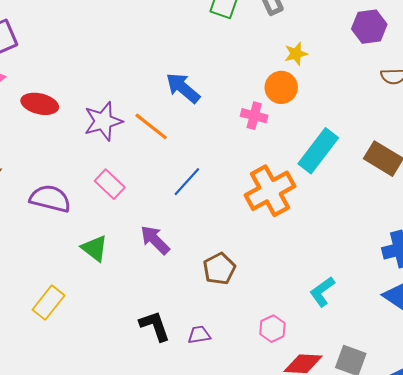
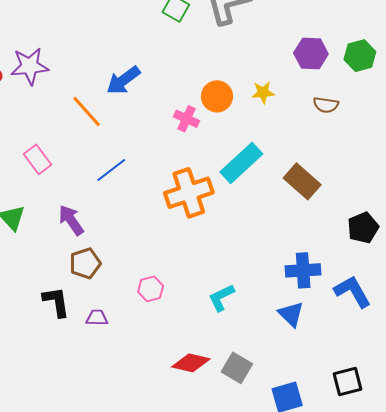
yellow star: (296, 54) -> (263, 92), moved
blue arrow: (183, 88) -> (123, 80), turned -87
purple star: (103, 121) -> (30, 66), moved
brown pentagon: (219, 269) -> (85, 263), moved
pink hexagon: (272, 329) -> (151, 289), moved

